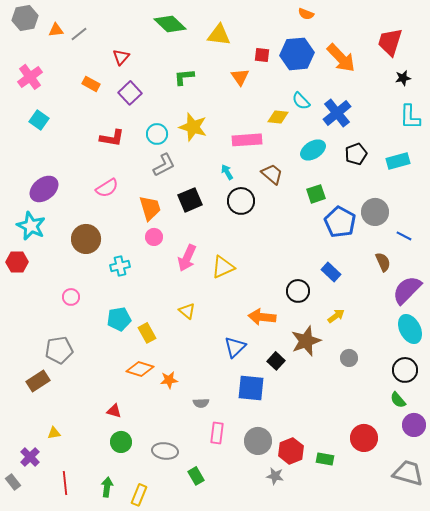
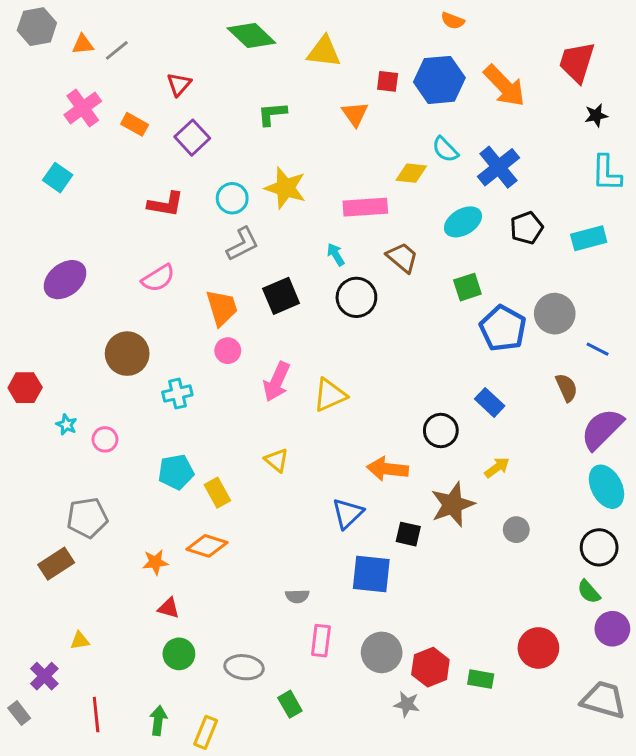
pink cross: (30, 77) -> (83, 108), moved
cyan star: (31, 226) -> (67, 425), moved, size x0.5
black square: (276, 361) -> (408, 534), turned -30
orange star: (169, 380) -> (155, 562), moved

